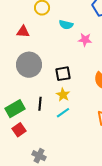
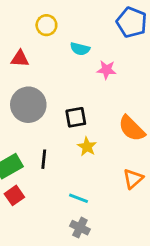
yellow star: (63, 95) -> (87, 147), moved
cyan line: (63, 113) -> (79, 198), moved, turned 56
gray cross: (39, 156) -> (80, 228), moved

